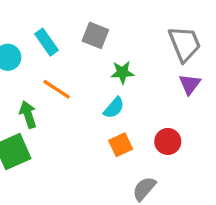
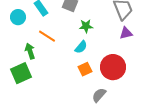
purple triangle: (190, 84) -> (126, 33), turned 40
red circle: (168, 141) -> (113, 67), size x1.6

